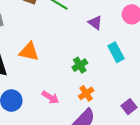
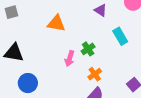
orange triangle: (29, 52) -> (56, 23), moved
pink arrow: (50, 97) -> (70, 59), moved, turned 77

